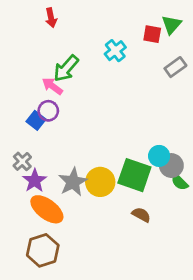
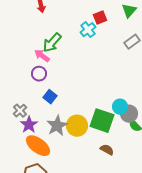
red square: (152, 34) -> (100, 18), moved, turned -32
blue square: (36, 120) -> (50, 97), moved

